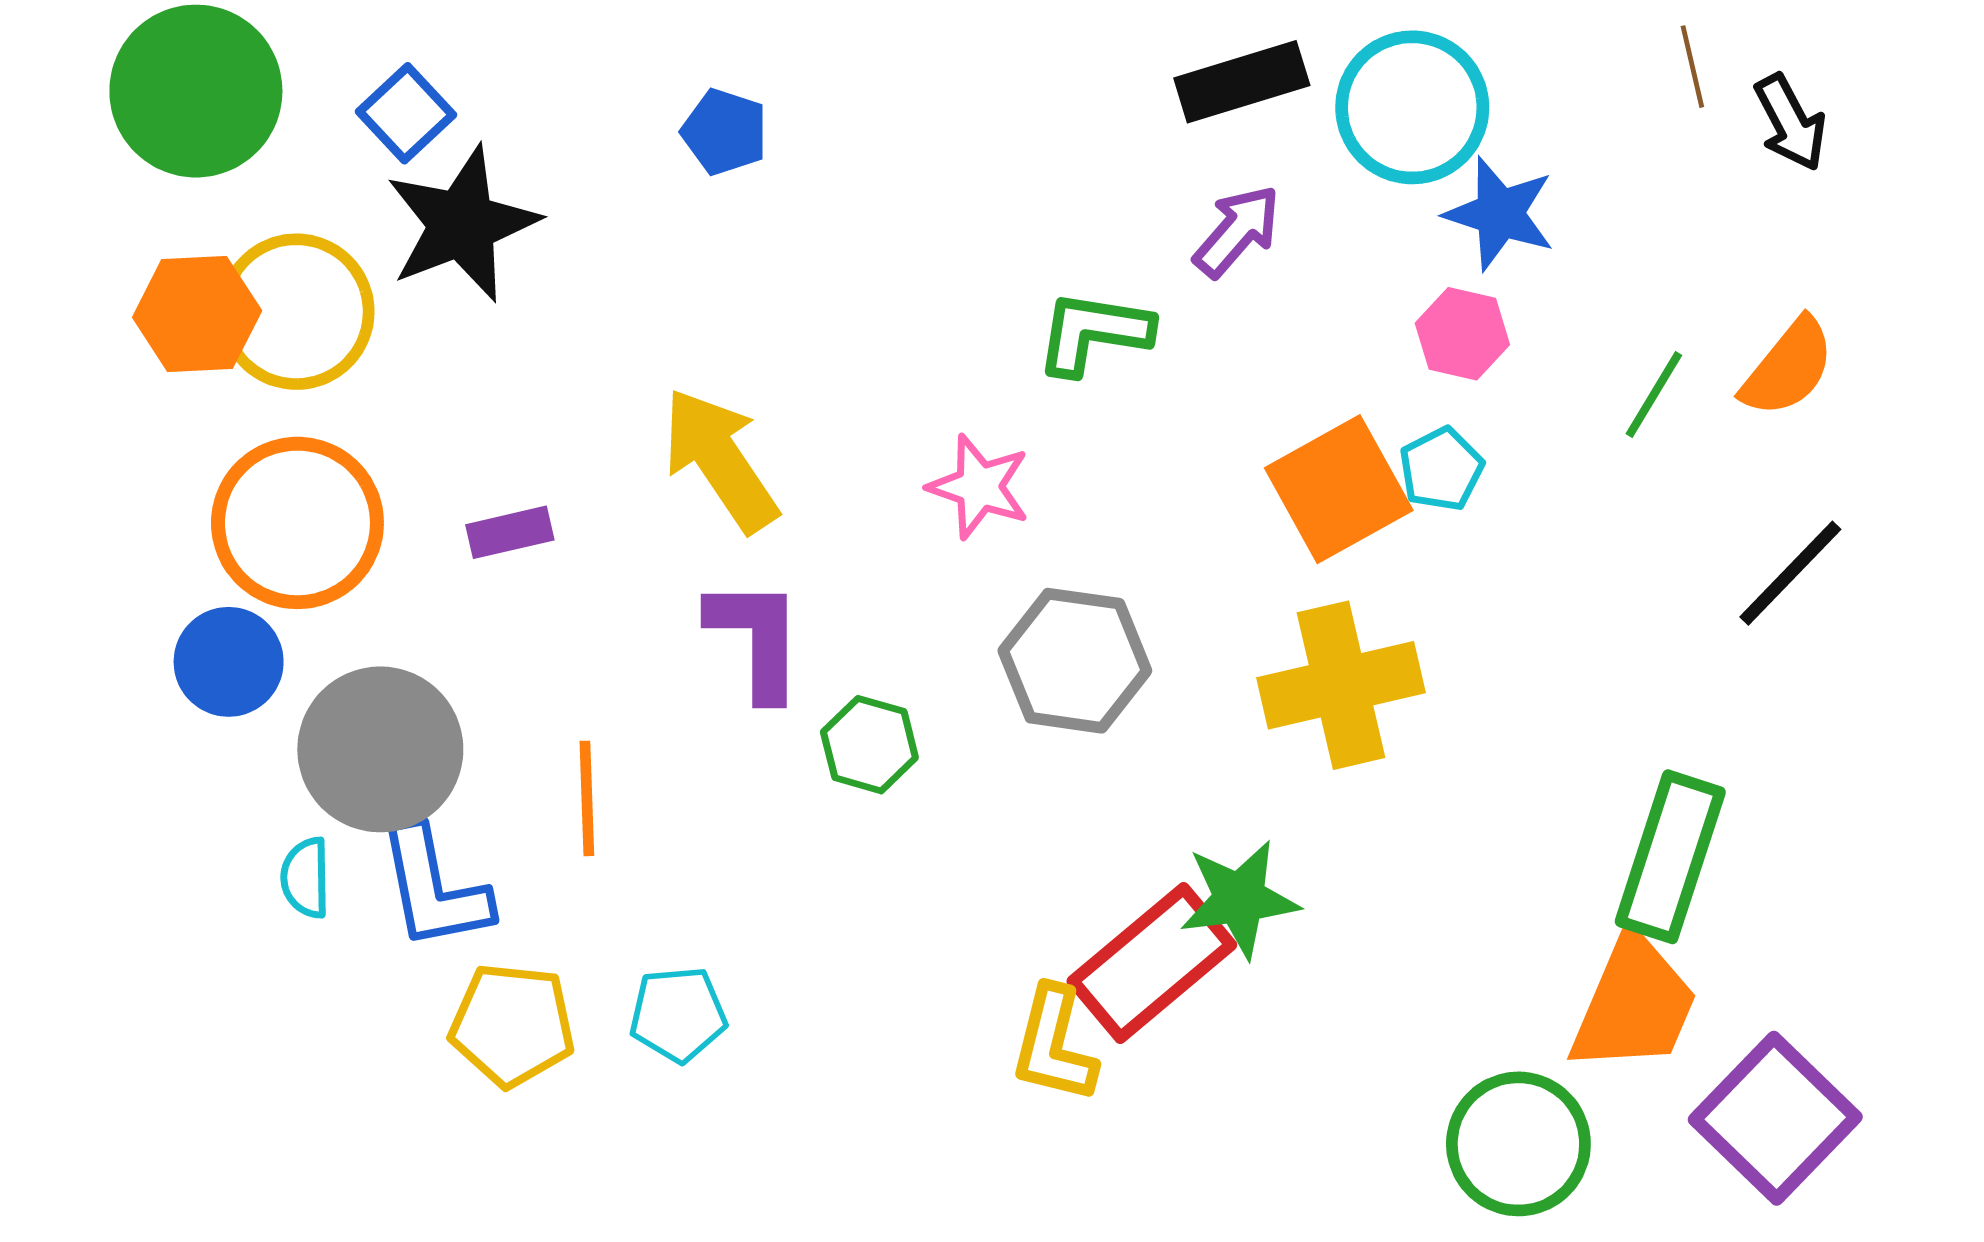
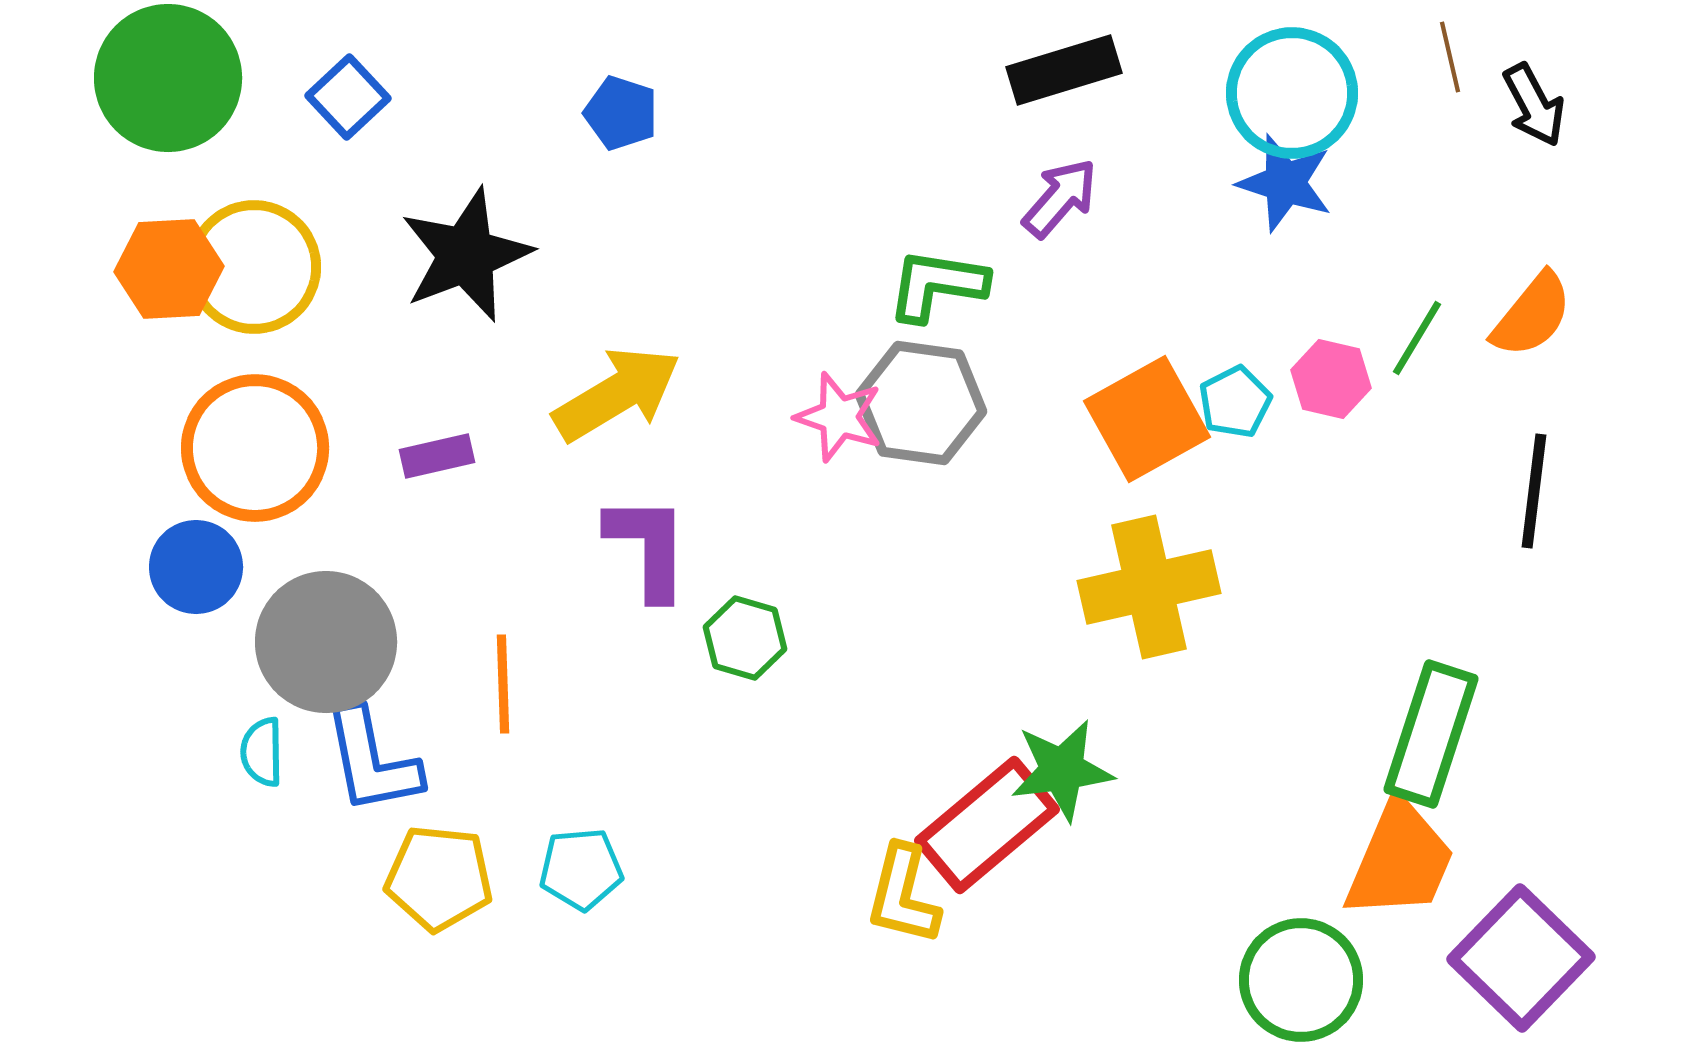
cyan circle: (1412, 107) -> (1292, 93), moved
black star: (462, 224) -> (466, 255), moved
pink hexagon: (1462, 334) -> (1331, 379), moved
yellow arrow: (720, 460) -> (617, 394), turned 93
black line: (1790, 573) -> (1534, 491), turned -37
gray hexagon: (1075, 661) -> (921, 403), moved

